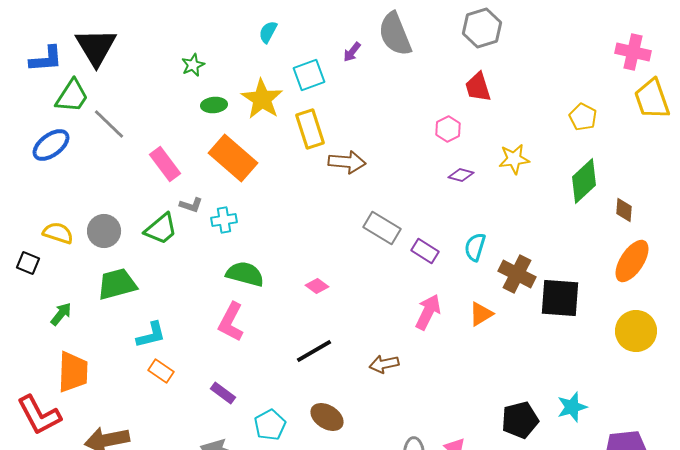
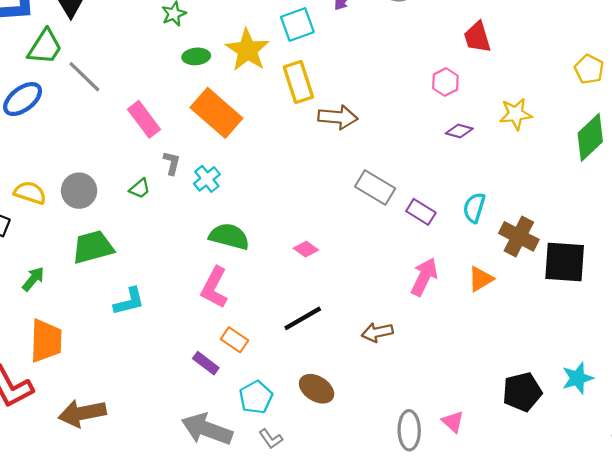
gray L-shape: (191, 205) -> (172, 163), turned -95
cyan cross: (224, 220) -> (207, 179), turned -30
green trapezoid: (161, 229) -> (140, 188), size x0.6
orange rectangle: (161, 371) -> (235, 340), moved

